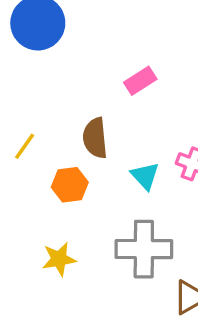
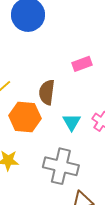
orange hexagon: (70, 185) -> (25, 117), size x1.4

